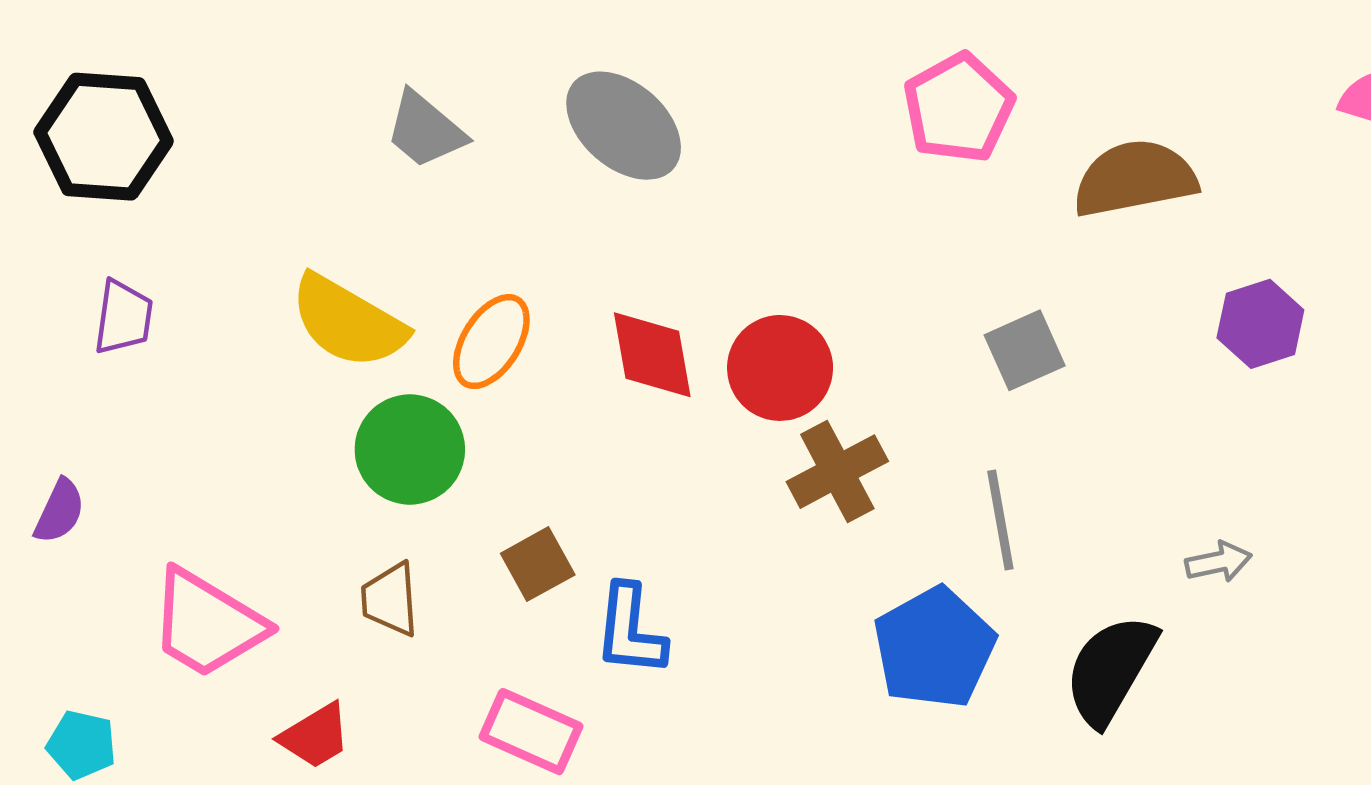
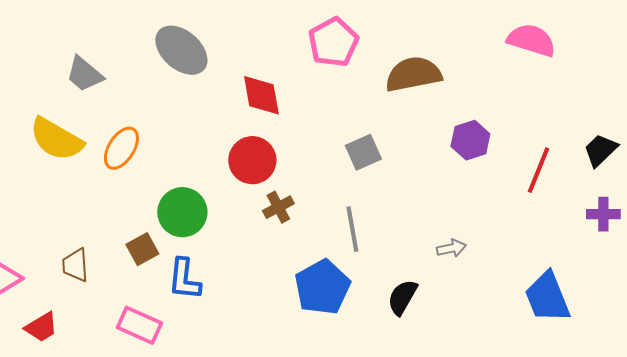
gray trapezoid: (425, 130) -> (84, 74), moved
red diamond: (652, 355) -> (261, 95), moved
green circle: (410, 450) -> (182, 212), moved
brown cross: (837, 472) -> (278, 207), size x0.7
black semicircle: (1111, 670) -> (402, 297), size x0.7

